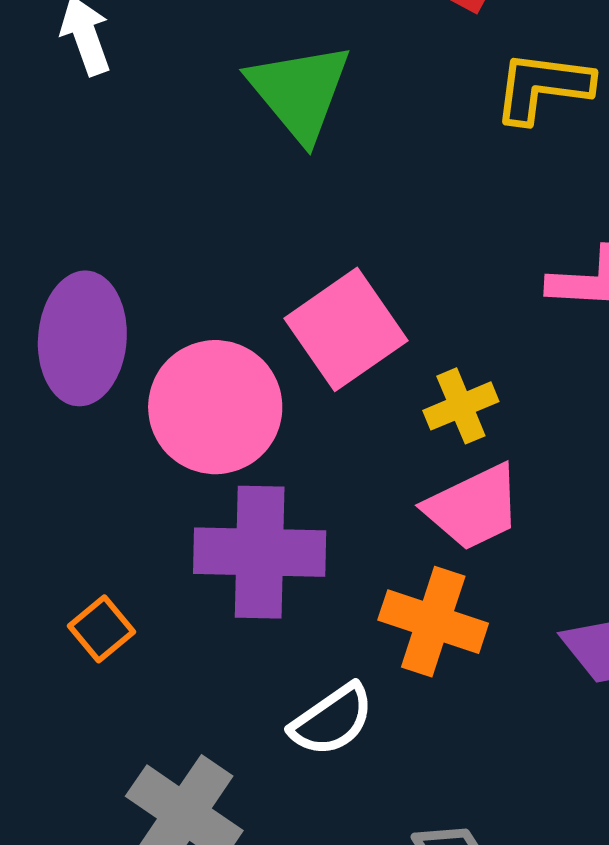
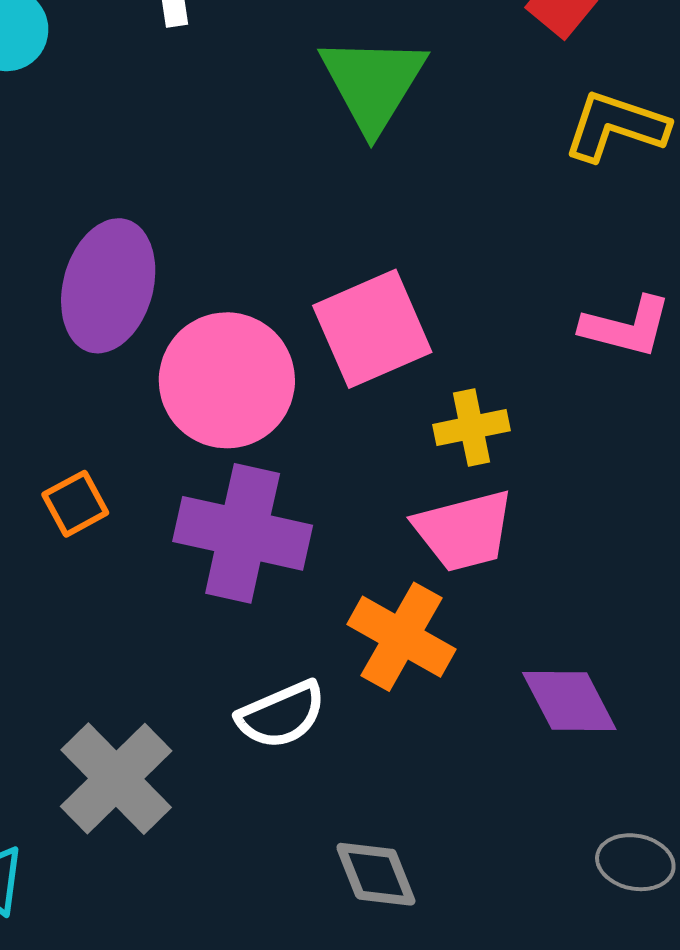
orange square: (101, 629) -> (75, 504), moved

